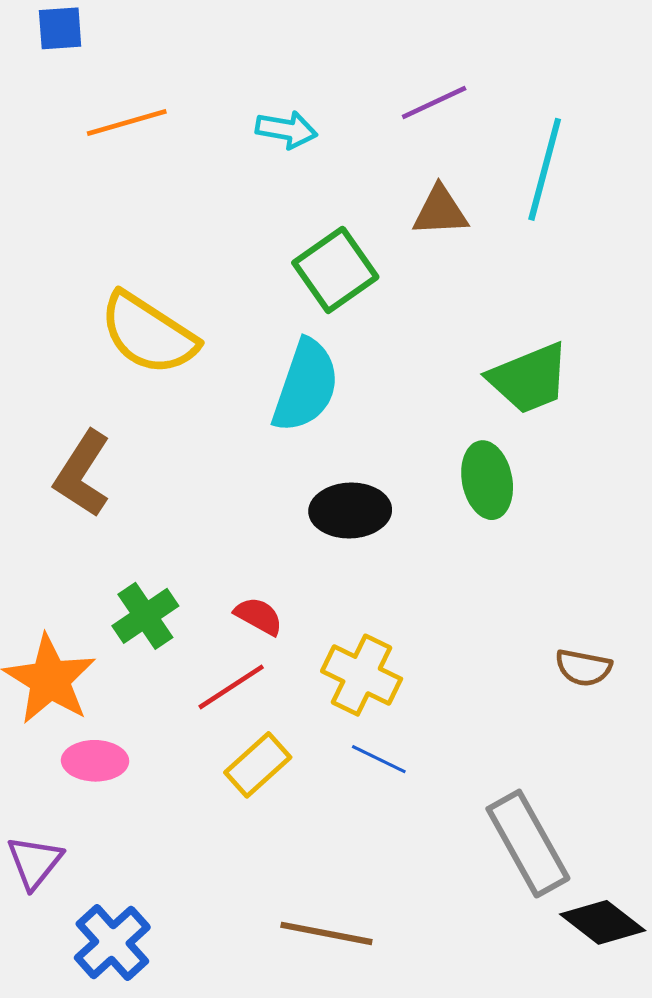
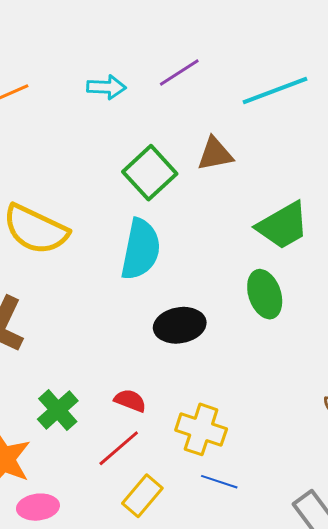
purple line: (434, 102) -> (179, 73), moved
cyan line: (545, 169) -> (275, 91), turned 62
brown triangle: (440, 211) -> (215, 154), moved

